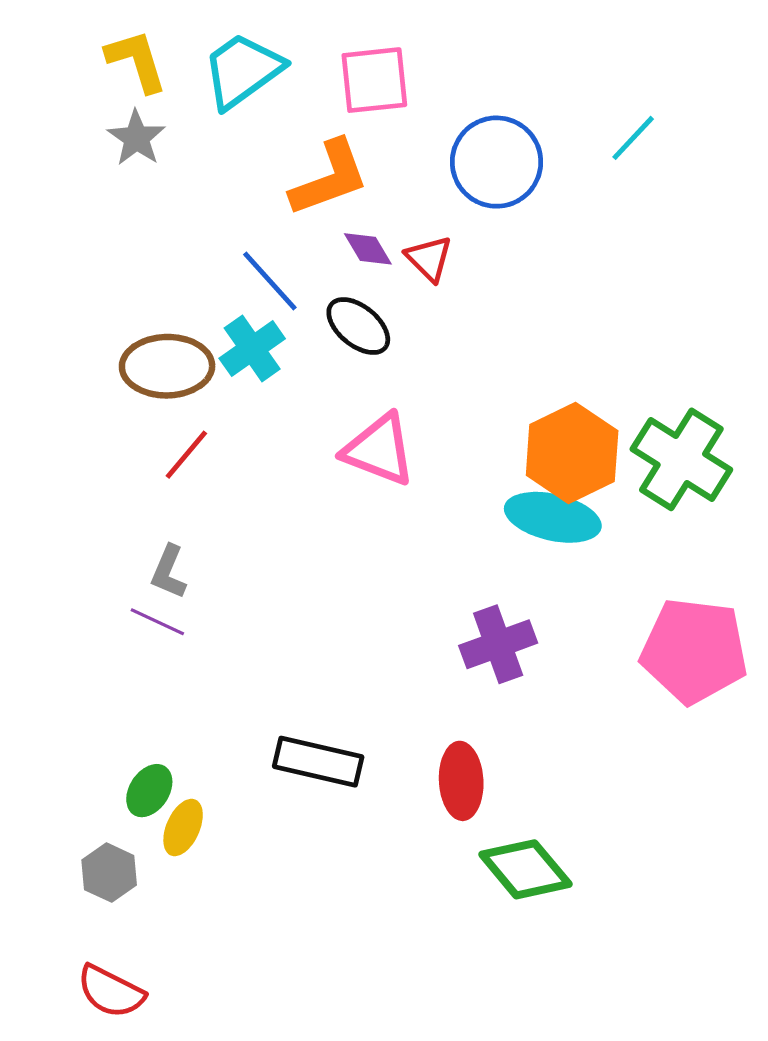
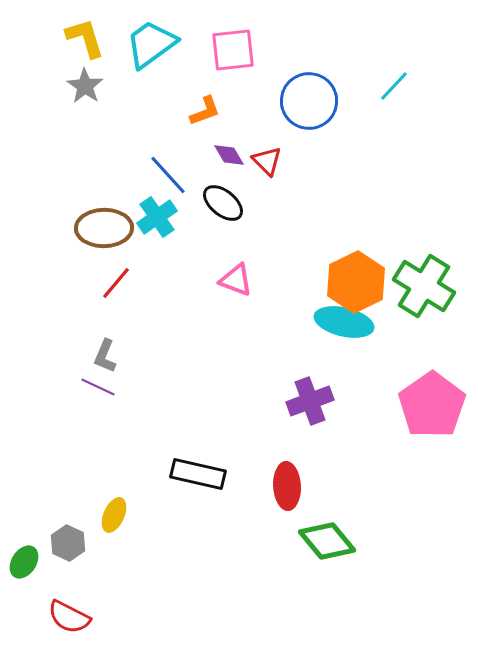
orange L-shape: (329, 178) -> (205, 111), size x0.6
pink triangle: (379, 450) -> (236, 280), size x0.7
pink pentagon: (694, 651) -> (432, 405), turned 30
green ellipse: (149, 791) -> (24, 562), moved

